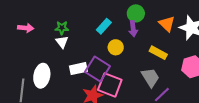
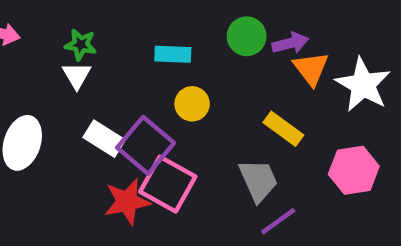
cyan rectangle: (104, 26) -> (173, 54), turned 42
purple arrow: (133, 29) -> (290, 43), moved, turned -105
white rectangle: (78, 69) -> (104, 139), turned 36

